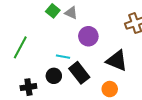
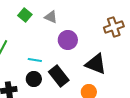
green square: (53, 11) -> (25, 15), moved
cyan line: (63, 57) -> (35, 60), moved

